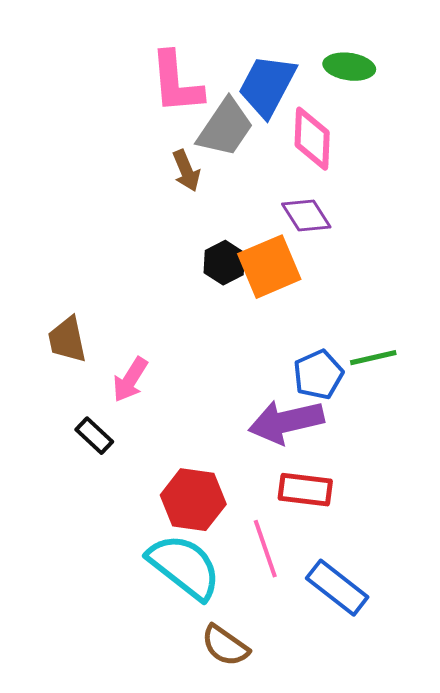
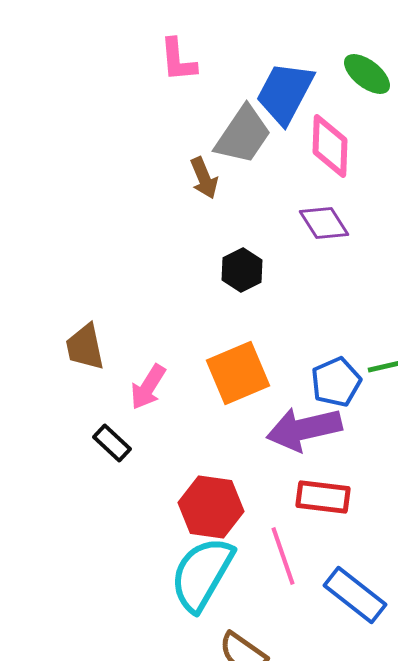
green ellipse: (349, 67) -> (367, 74), turned 30
pink L-shape: (176, 83) -> (178, 60), moved, size x0.7
orange square: (269, 267) -> (238, 373), moved
cyan semicircle: (184, 567) -> (202, 574), turned -98

